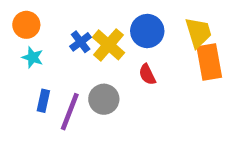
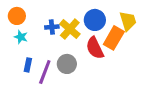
blue cross: (81, 42) -> (52, 27), turned 32
orange rectangle: (209, 62) -> (114, 38), moved, turned 40
red semicircle: (147, 74) -> (95, 48), size x1.6

